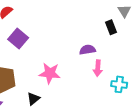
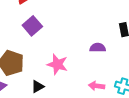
pink arrow: (98, 68) -> (97, 86), moved, turned 84

